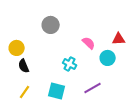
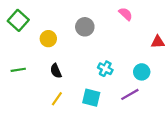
pink semicircle: (89, 43) -> (126, 14), moved
yellow circle: (17, 48) -> (48, 39), moved
cyan circle: (108, 58) -> (142, 72), moved

